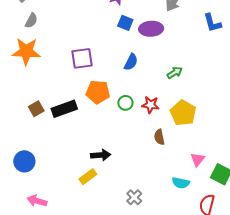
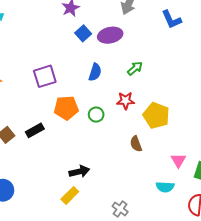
blue square: (125, 23) -> (83, 33), turned 35
green arrow: (175, 73) -> (135, 68), moved
red star: (150, 105) -> (125, 101), moved
black rectangle: (64, 109) -> (35, 130), size x0.7

